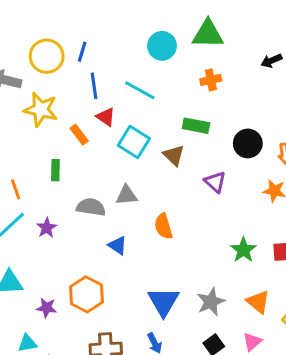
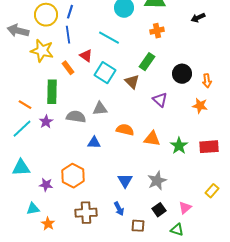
blue line: (94, 86) -> (68, 35), moved
green rectangle: (196, 126) -> (147, 62), turned -66
green rectangle: (55, 170) -> (52, 92), size x1.6
orange line: (16, 189) -> (25, 105), turned -40
orange semicircle: (163, 226) -> (125, 130), turned 120
purple star: (47, 228) -> (46, 122), moved
blue triangle: (118, 246) -> (94, 143), turned -32
blue triangle: (163, 302) -> (125, 181), size x0.7
orange triangle: (258, 302) -> (152, 139), moved, turned -30

